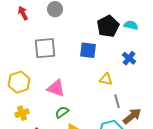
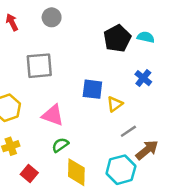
blue square: (88, 50) -> (92, 89), moved
yellow triangle: (106, 79) -> (115, 104), turned -48
gray line: (117, 101) -> (128, 131), turned 72

